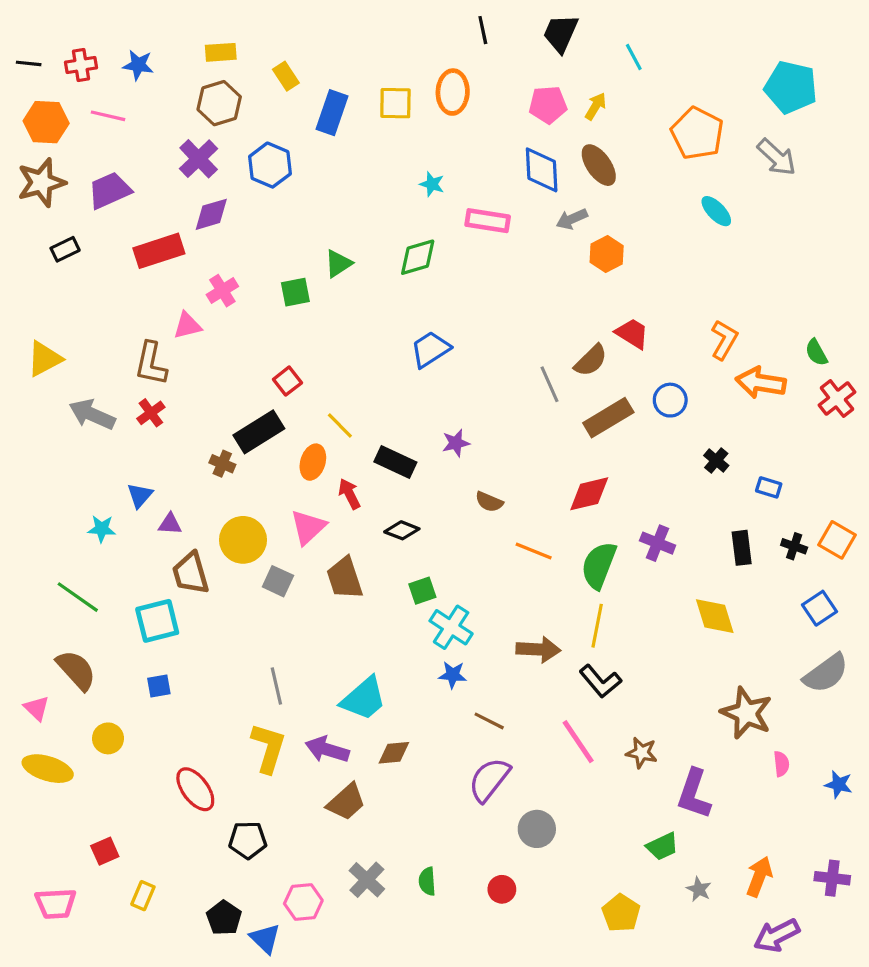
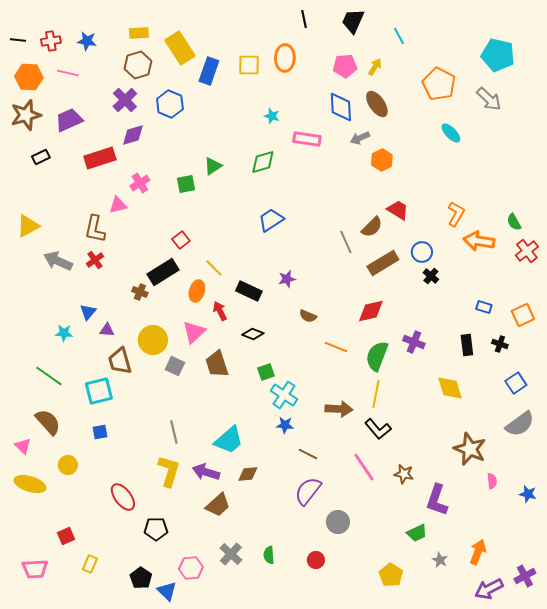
yellow rectangle: (286, 76) -> (180, 48), size x1.8
black cross: (716, 460) -> (431, 276), moved
orange square: (837, 540) -> (523, 315), moved, turned 35
purple cross: (832, 878) -> (525, 576), moved, turned -35

